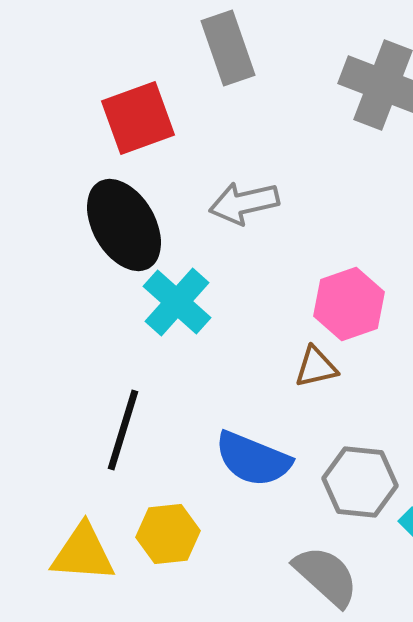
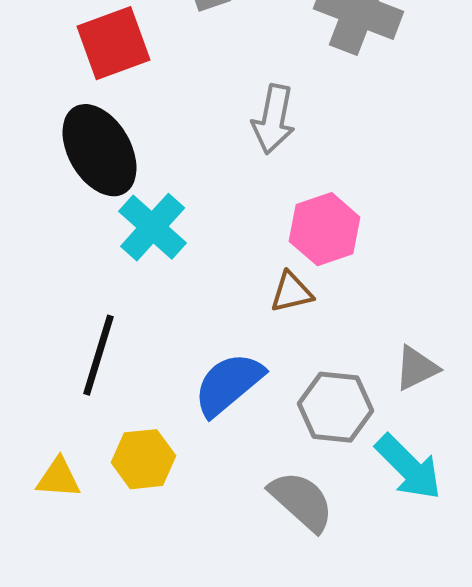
gray arrow: (244, 203) -> (274, 119), moved, turned -66
blue semicircle: (253, 459) -> (229, 384), turned 118
yellow triangle: (83, 553) -> (59, 478), size x0.7

